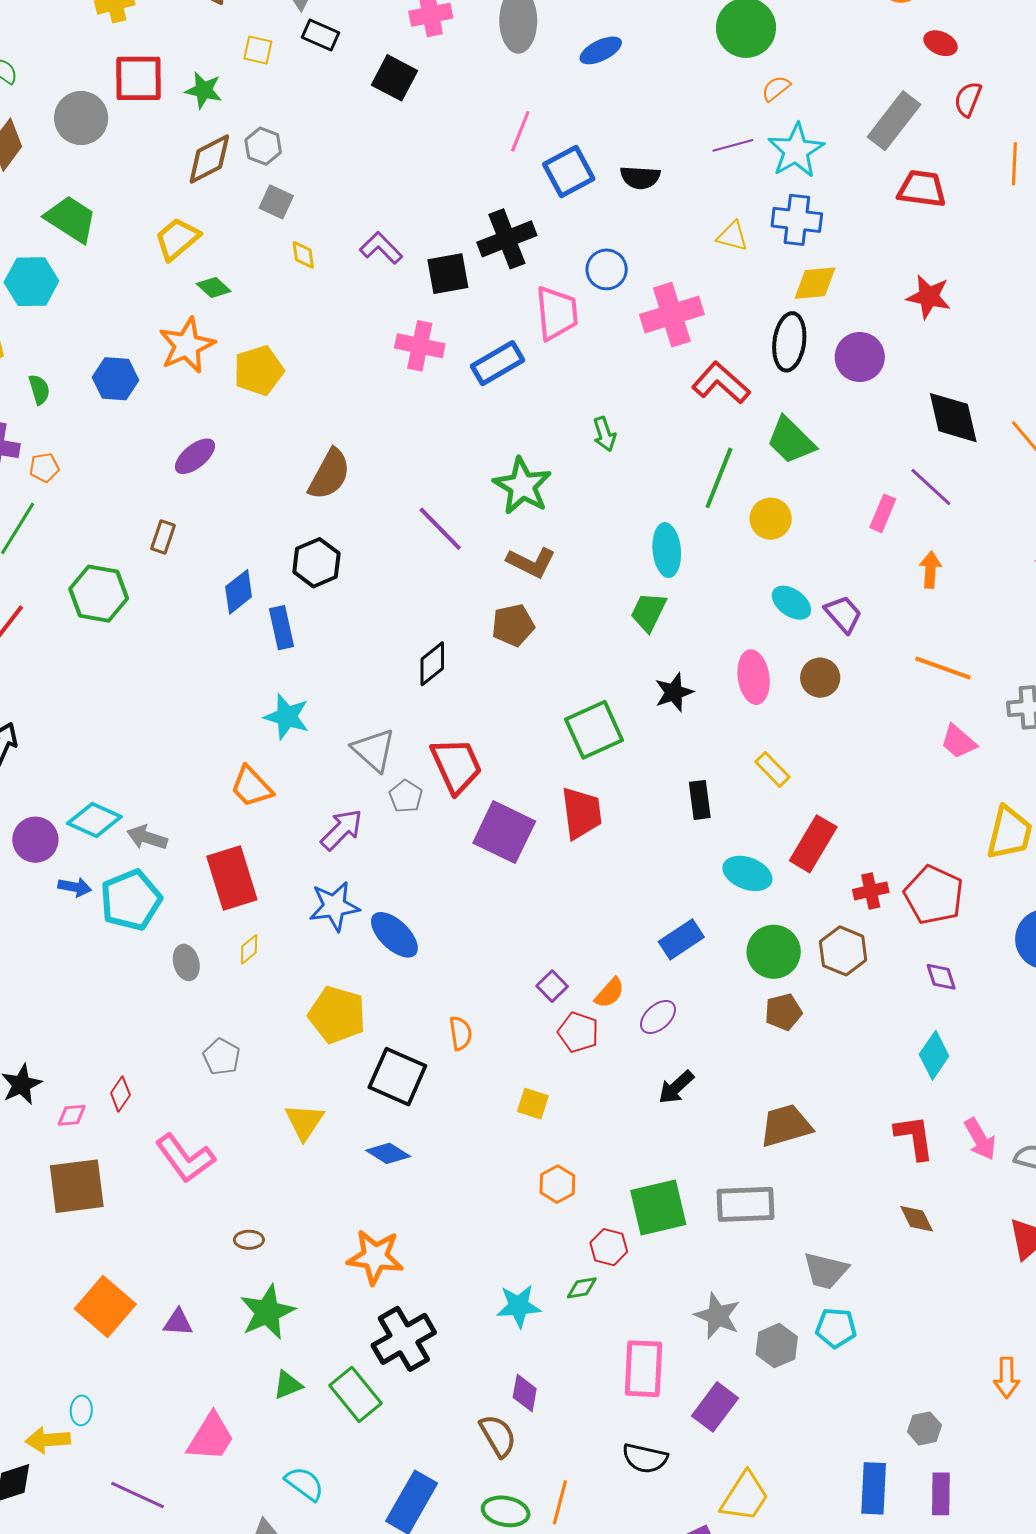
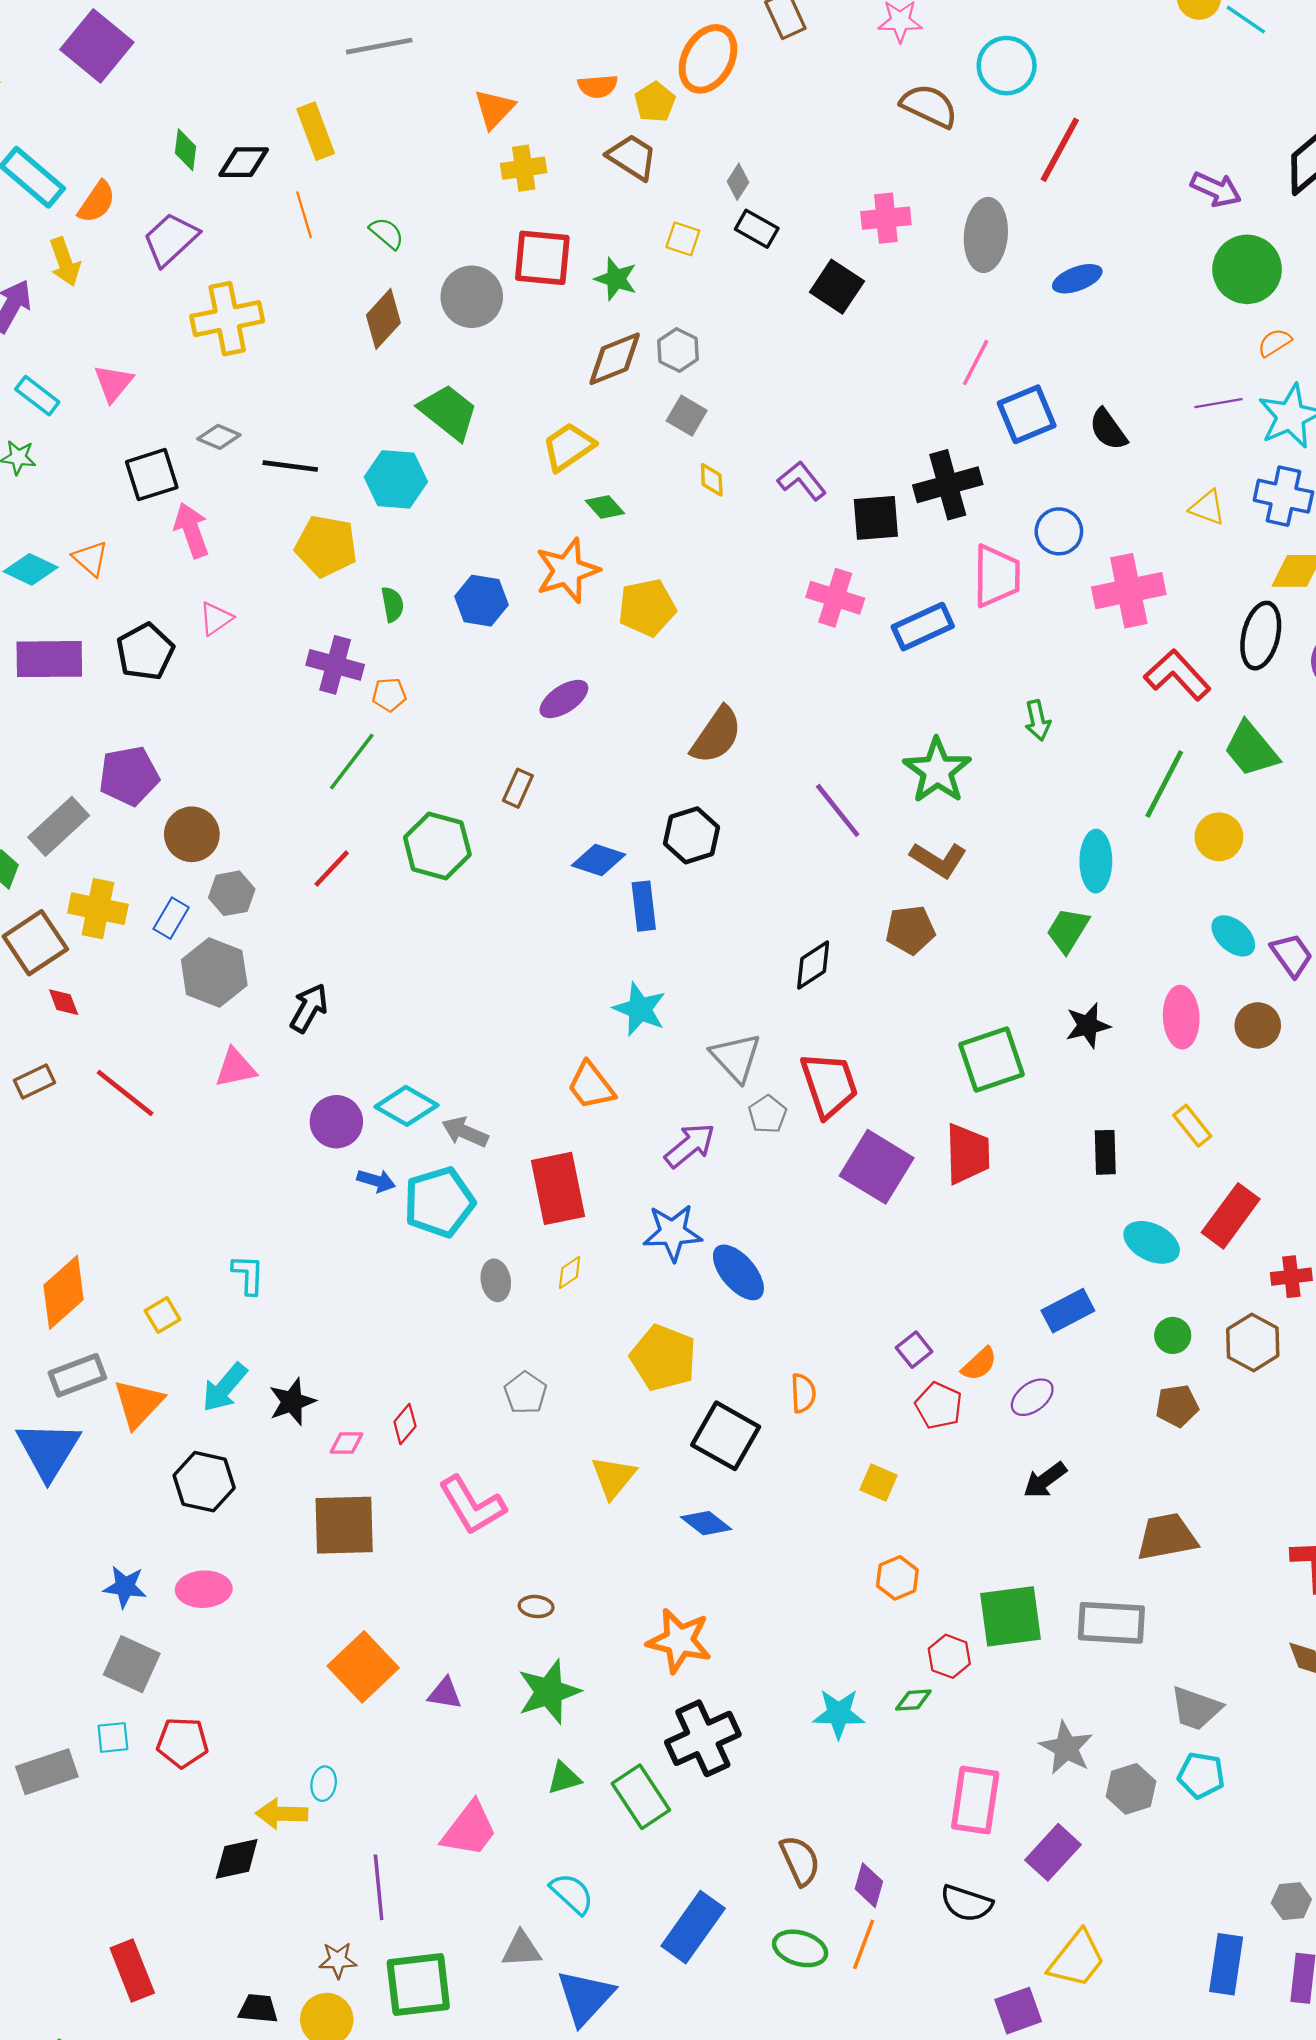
black semicircle: (640, 177) -> (1108, 429), turned 45
blue diamond: (239, 592) -> (599, 860), turned 51
green circle: (774, 952) -> (1173, 1335), size x0.6
purple diamond: (525, 1393) -> (869, 1885), moved
purple line: (137, 1495) -> (379, 1887), turned 54

